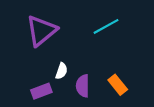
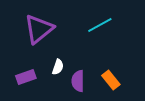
purple rectangle: (41, 91) -> (26, 77), moved

